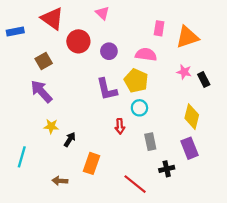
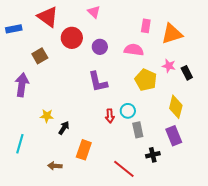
yellow pentagon: (136, 81) -> (146, 80), moved
purple arrow: (41, 92) -> (22, 85), moved, turned 50
cyan circle: (139, 108) -> (128, 111), moved

